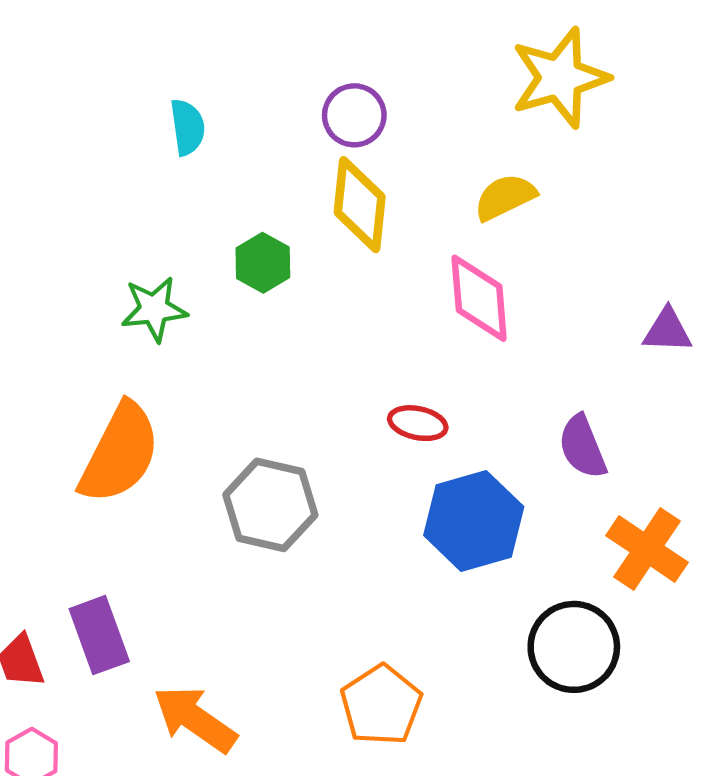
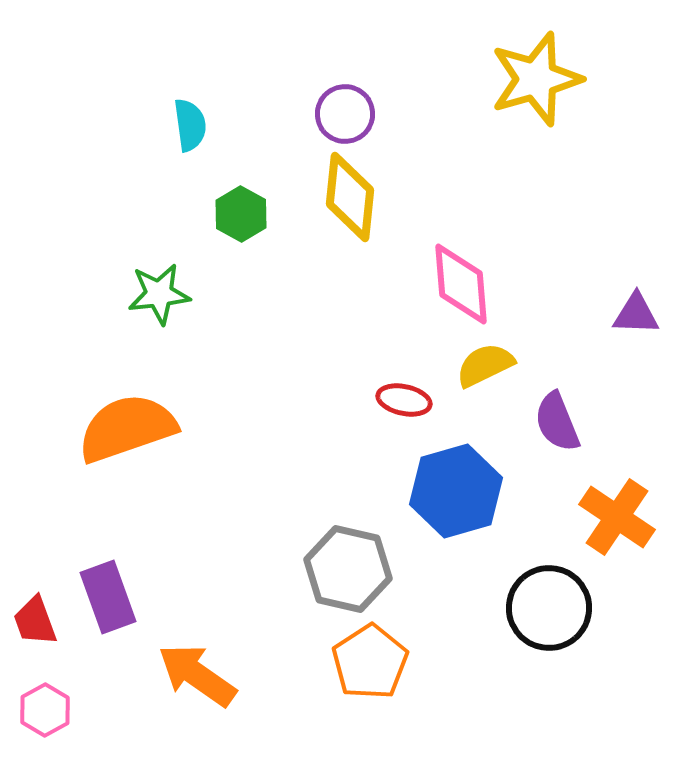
yellow semicircle: (505, 197) -> (485, 365), moved
green hexagon: (263, 263) -> (241, 214), moved
orange semicircle: (120, 453) -> (127, 428), turned -136
gray hexagon: (270, 505) -> (348, 569), moved

